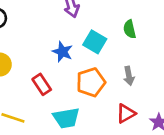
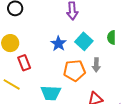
gray arrow: (129, 76) -> (96, 65), moved
red rectangle: (42, 84) -> (24, 63), moved

